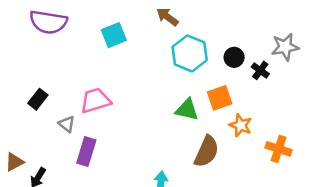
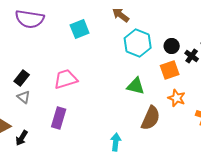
orange square: (220, 98) -> (170, 70), moved
gray triangle: (67, 124) -> (24, 97), moved

